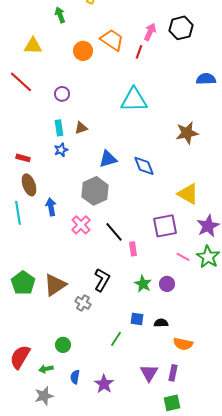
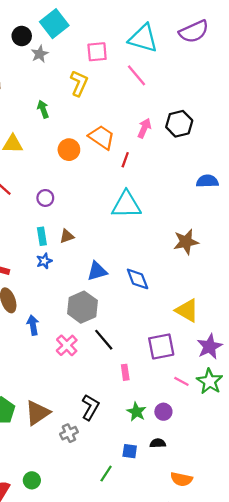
red line: (139, 52) -> (125, 160), moved
black line: (114, 232) -> (104, 340), moved
gray cross: (83, 303) -> (69, 433), turned 35
black semicircle: (161, 323) -> (158, 443), moved
green circle: (63, 345) -> (32, 480), moved

